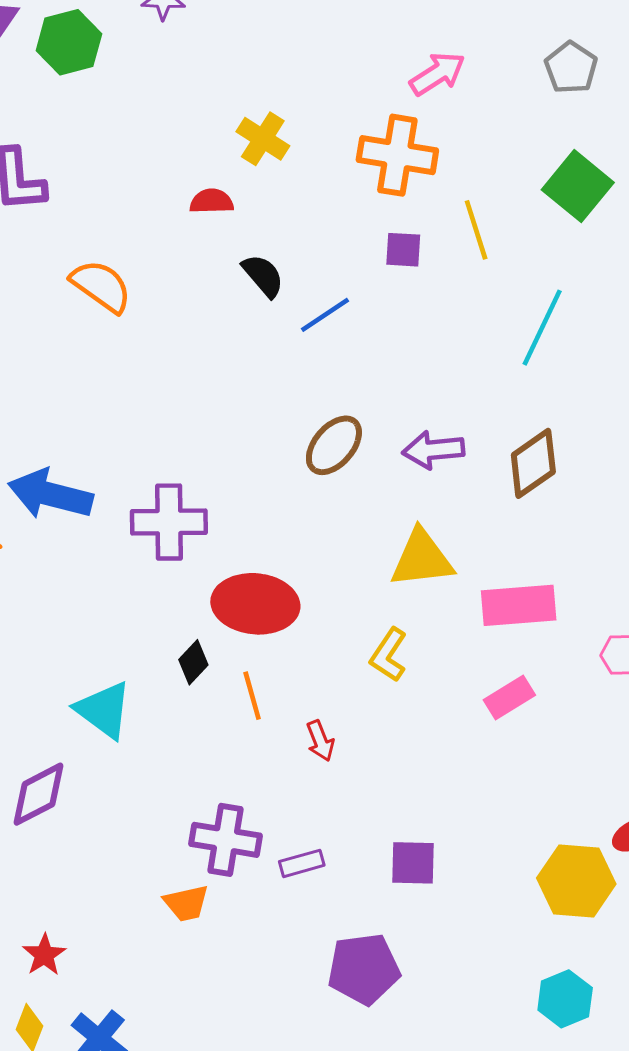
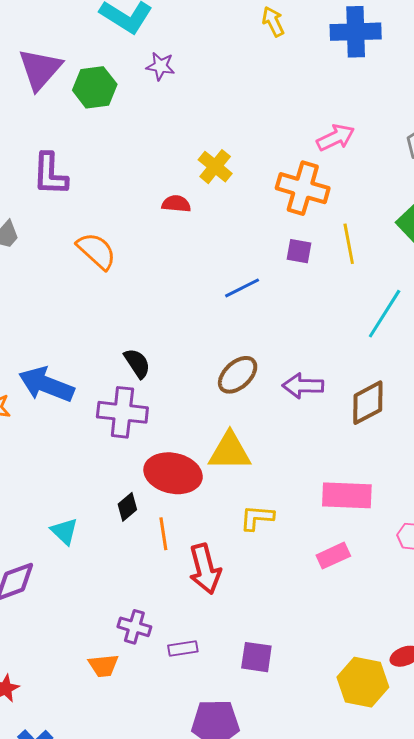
black semicircle: (263, 276) -> (137, 363), moved
yellow triangle: (422, 559) -> (230, 451), moved
yellow L-shape: (389, 655) -> (257, 518), turned 54
cyan triangle: (104, 710) -> (64, 531), size x0.7
red arrow: (320, 741) -> (205, 569), size x1.8
purple cross: (226, 840) -> (134, 627), size x0.7

